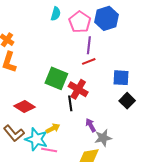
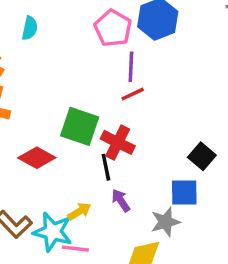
cyan semicircle: (56, 14) -> (30, 28), moved
blue square: (121, 78) -> (184, 193), moved
red diamond: (24, 106) -> (37, 158), moved
purple arrow: (91, 125) -> (121, 200), moved

